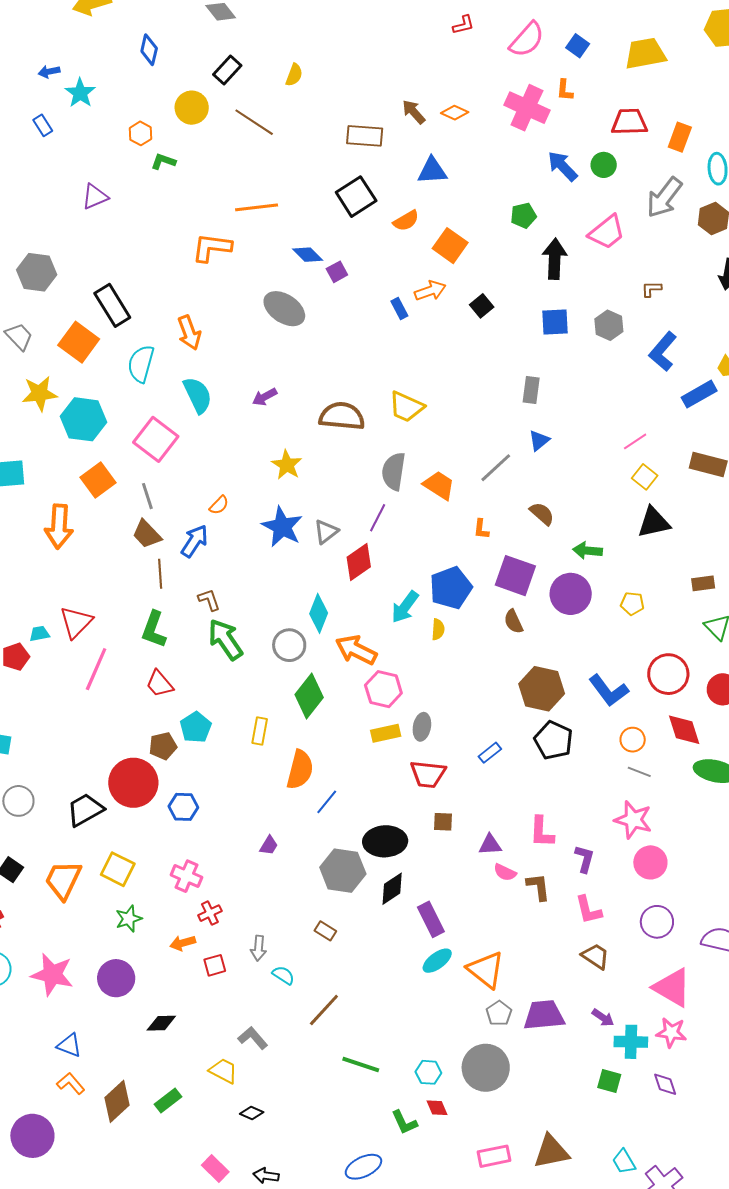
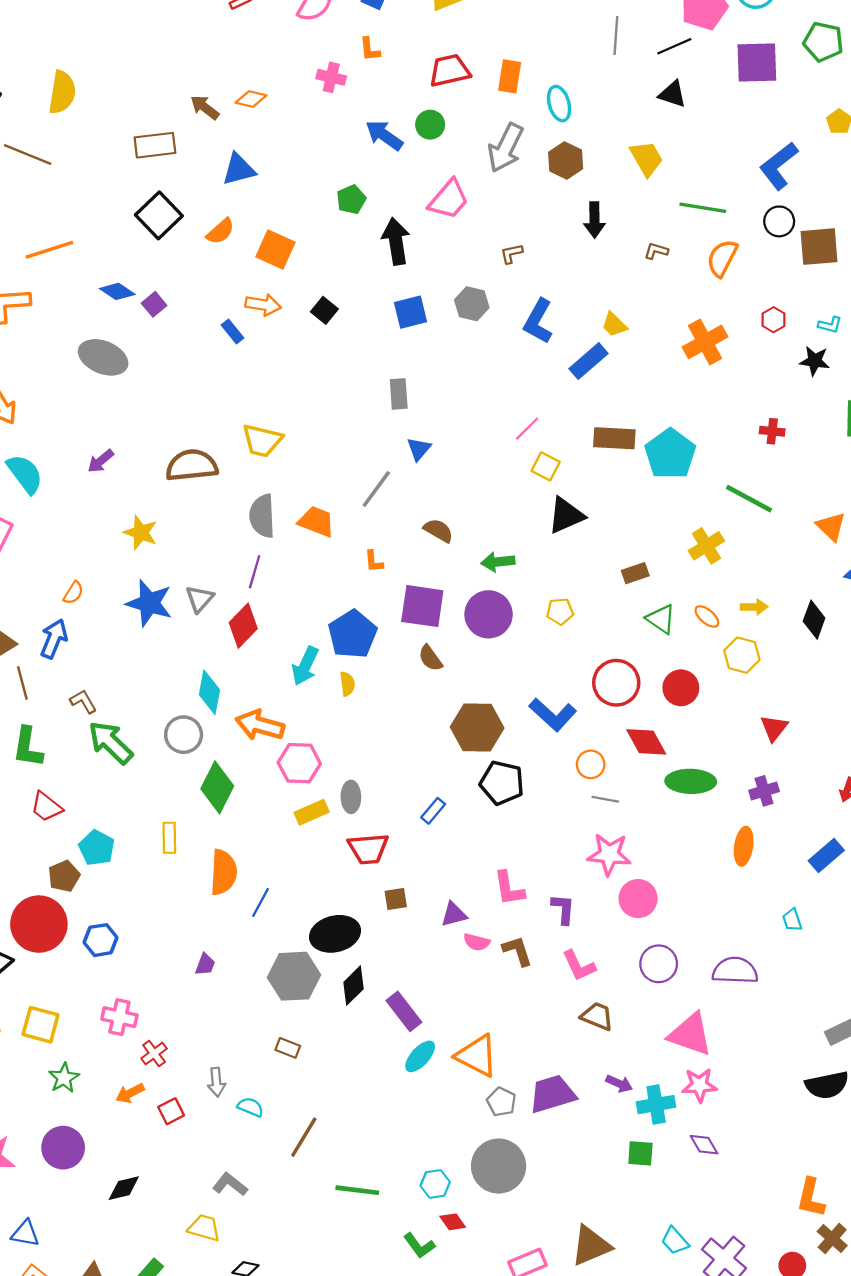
yellow semicircle: (294, 75) -> (62, 92), size x1.6
pink cross: (527, 108) -> (331, 77), size x0.6
orange arrow: (430, 291) -> (263, 305), turned 40

